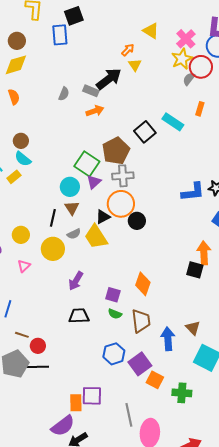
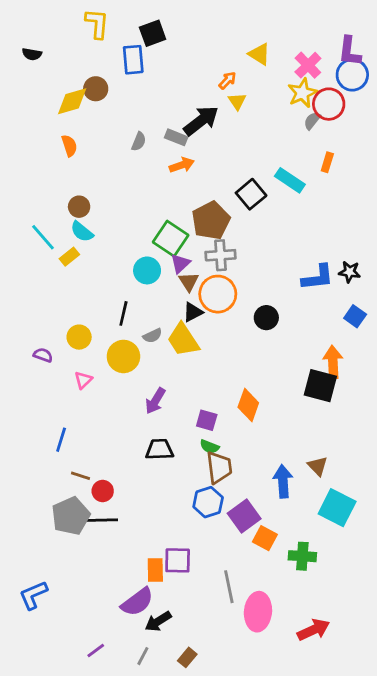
brown circle: (17, 41) -> (96, 89), moved
brown triangle: (72, 208) -> (189, 282), moved
black circle: (137, 221) -> (266, 318), moved
black square: (195, 270) -> (320, 386), size x1.4
brown trapezoid: (141, 321) -> (219, 467), moved

